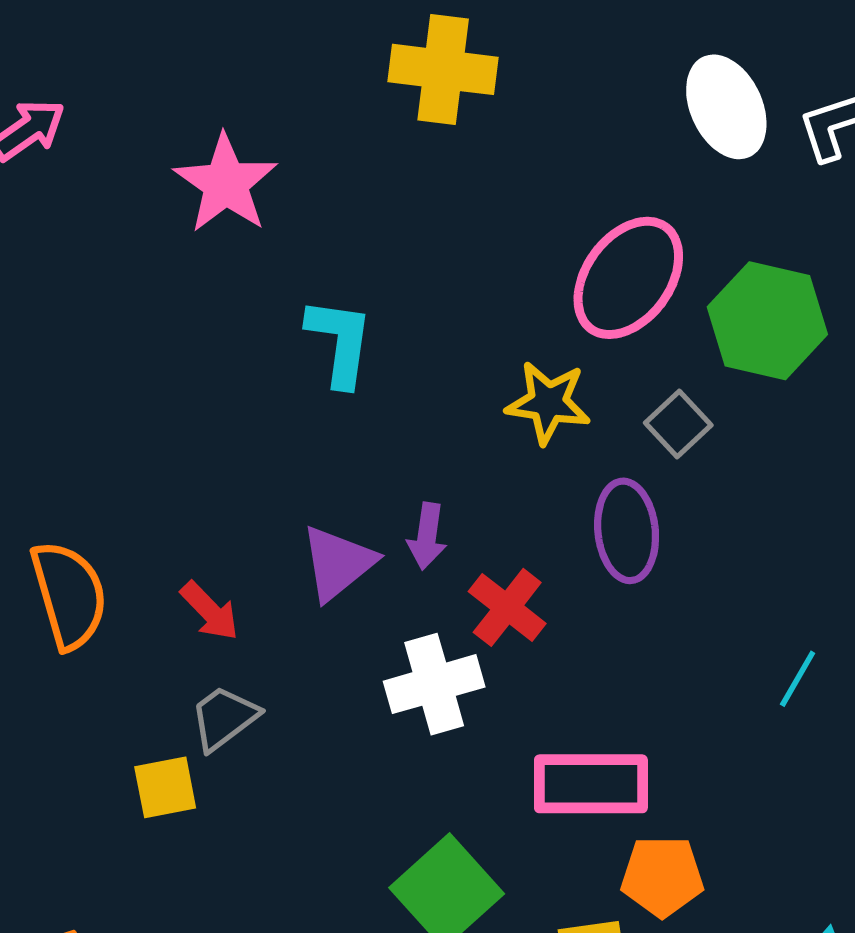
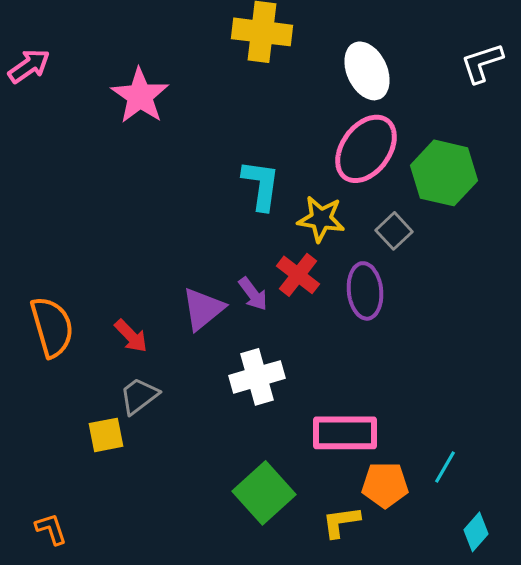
white ellipse: (726, 107) -> (367, 71), moved
cyan L-shape: (340, 342) -> (261, 185), moved
purple arrow: (427, 536) -> (253, 294), turned -45
red cross: (507, 607) -> (298, 275), moved
cyan line: (798, 679) -> (445, 467), moved

